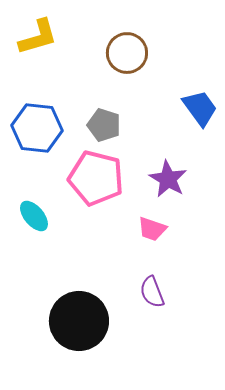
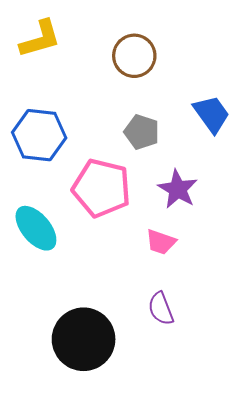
gray pentagon: (104, 125) -> (142, 132), moved
cyan ellipse: (34, 216) -> (36, 228), size x1.4

